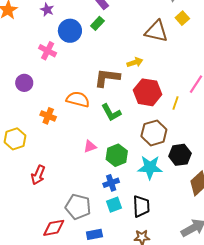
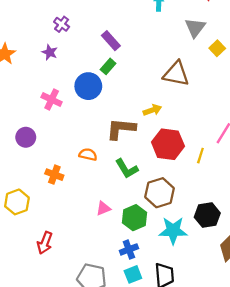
yellow square: (182, 18) -> (217, 48), moved
blue circle: (70, 31) -> (88, 86), moved
orange semicircle: (78, 99) -> (88, 154), size x0.7
brown hexagon: (154, 133) -> (160, 193), moved

